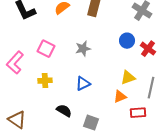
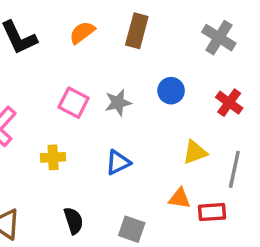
blue circle: (127, 41) -> (171, 91), moved
pink square: (46, 49) -> (74, 103), moved
orange triangle: (120, 97) -> (180, 198), moved, turned 32
black semicircle: (64, 111) -> (74, 221), moved, turned 42

